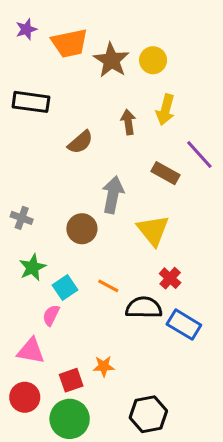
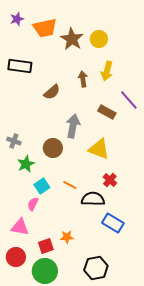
yellow triangle: (153, 230) -> (99, 149), turned -30
green star: (32, 267) -> (26, 164), moved
blue rectangle: (184, 325) -> (113, 223), moved

